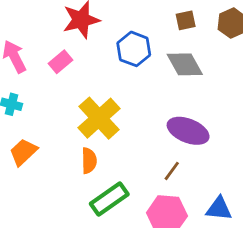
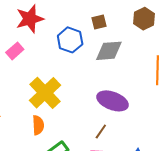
brown square: (186, 20) -> (99, 22), moved
gray diamond: (185, 64) -> (109, 51), turned -64

